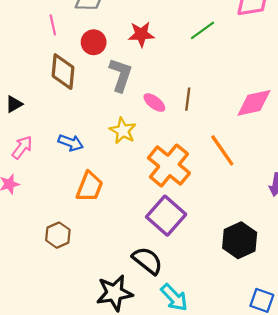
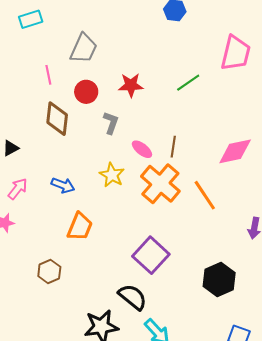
gray L-shape: (121, 75) -> (111, 123), size x0.7
orange cross: (169, 165) -> (160, 184), moved

